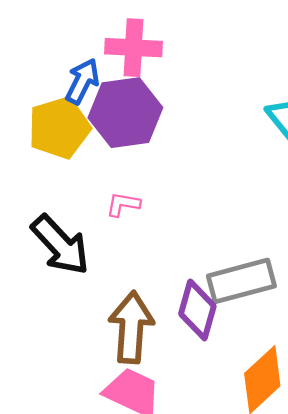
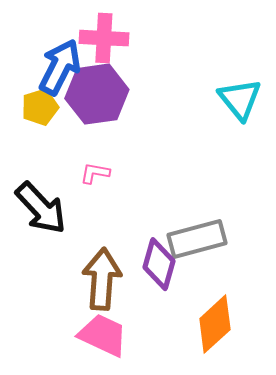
blue arrow: (82, 81) -> (60, 67), size x1.4
yellow pentagon: (59, 128) -> (40, 107), size x0.7

